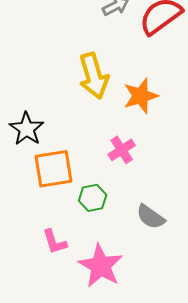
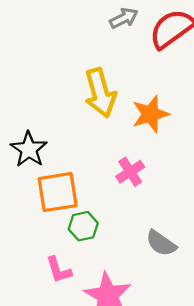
green hexagon: (93, 198) -> (83, 226), moved

